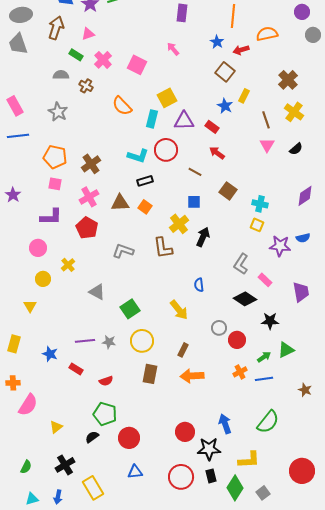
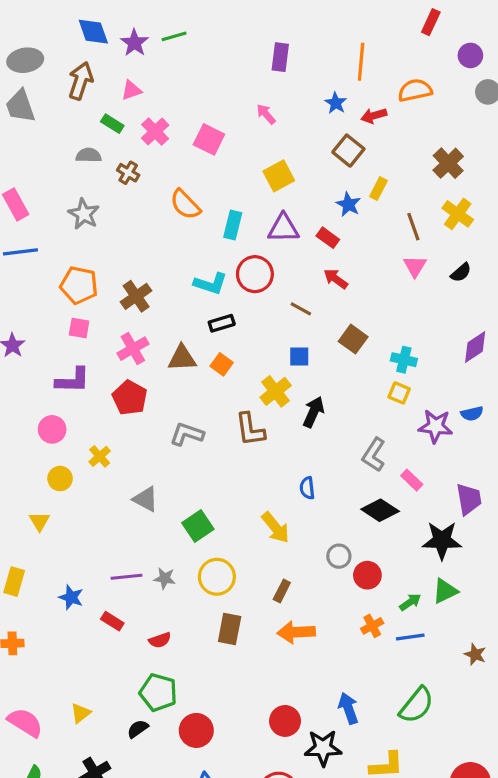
yellow square: (167, 98) -> (279, 176), moved
black star: (270, 321) -> (442, 540), moved, size x1.4
pink semicircle: (28, 405) -> (25, 723), moved, turned -90

